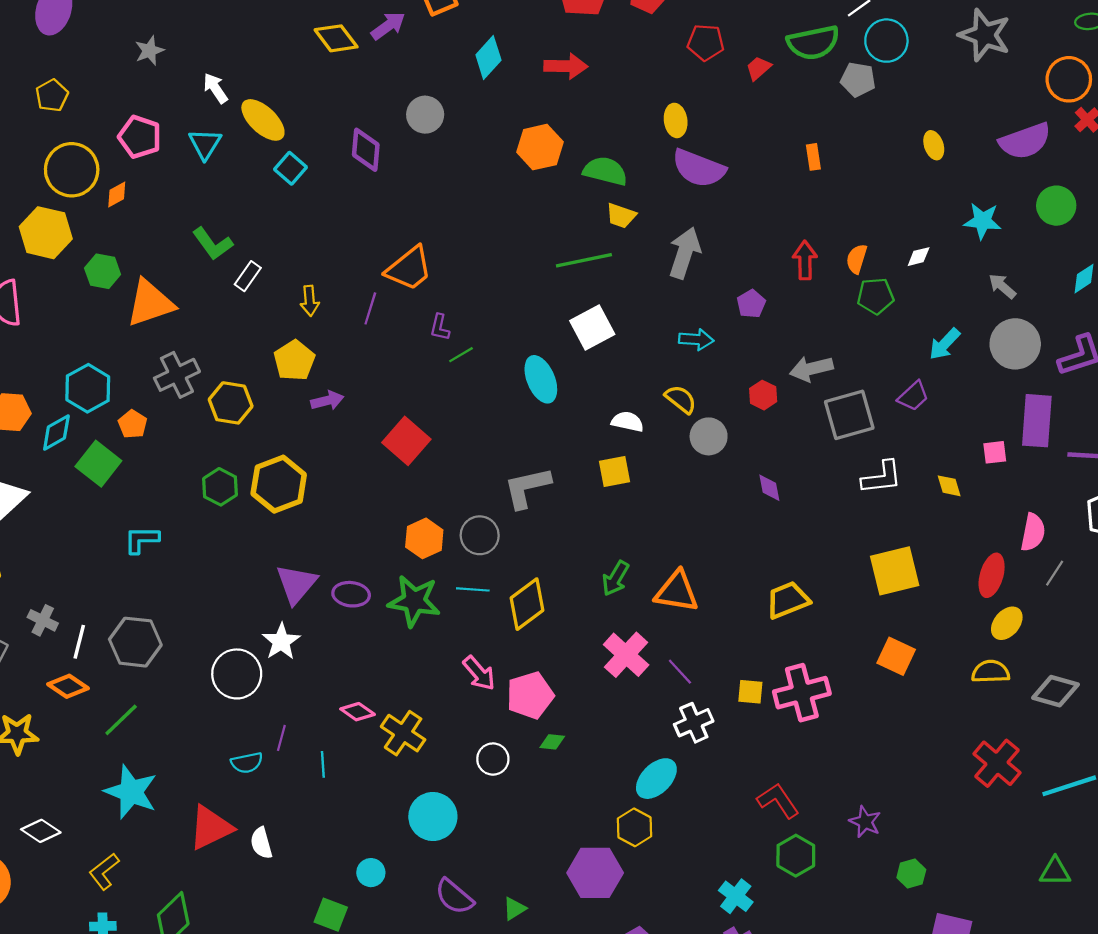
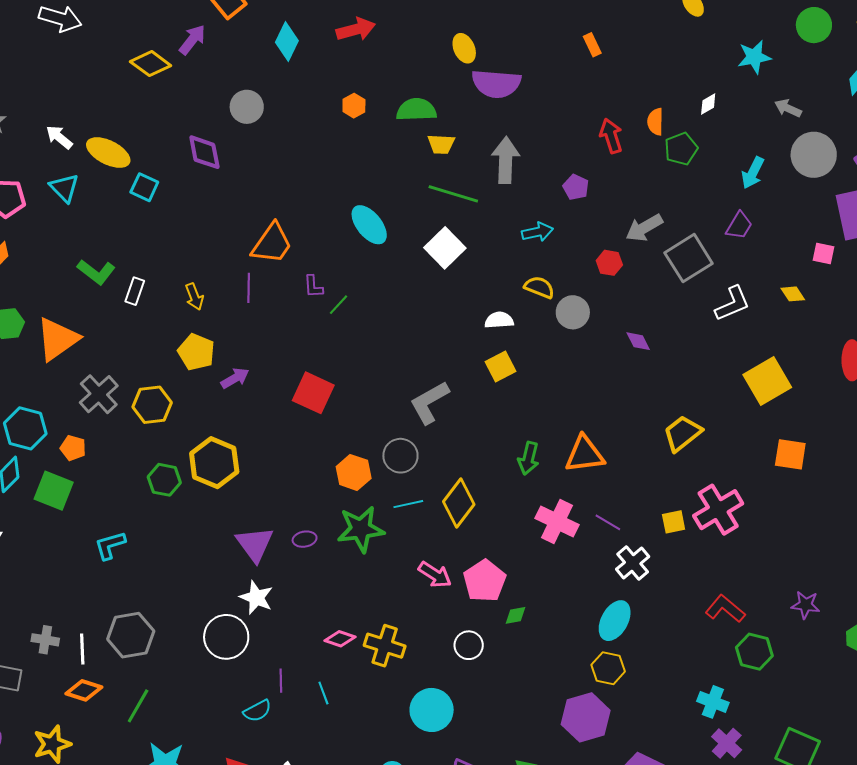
orange hexagon: (540, 147) -> (354, 106), size x0.6
green line: (584, 260) -> (453, 194), moved, turned 45
cyan ellipse: (541, 379) -> (369, 225), moved
pink square: (995, 452) -> (824, 253), turned 35
purple ellipse: (351, 594) -> (305, 539), size x0.7

